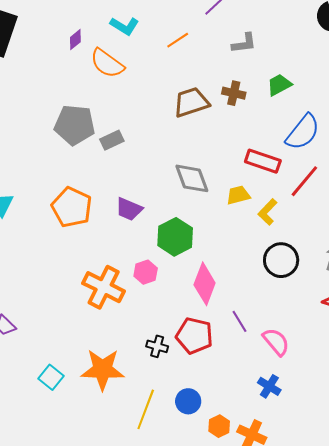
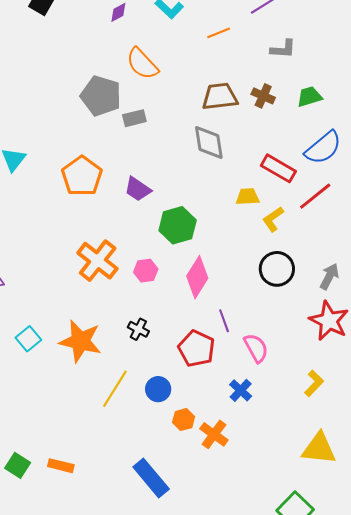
orange semicircle: (107, 63) -> (142, 64), moved
gray diamond: (192, 178) -> (209, 143), moved
pink hexagon: (146, 272) -> (146, 271), moved
red pentagon: (194, 336) -> (196, 349), moved

